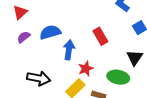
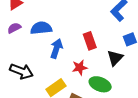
black triangle: (135, 58) -> (115, 58), moved
red star: (86, 69) -> (80, 68), moved

